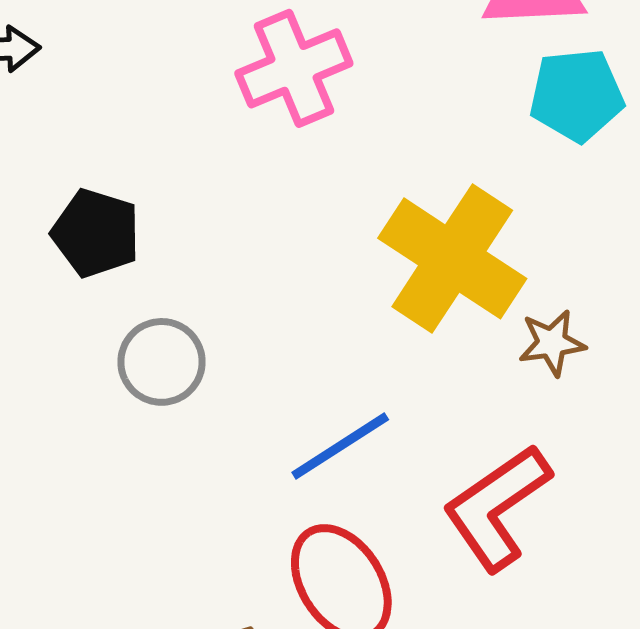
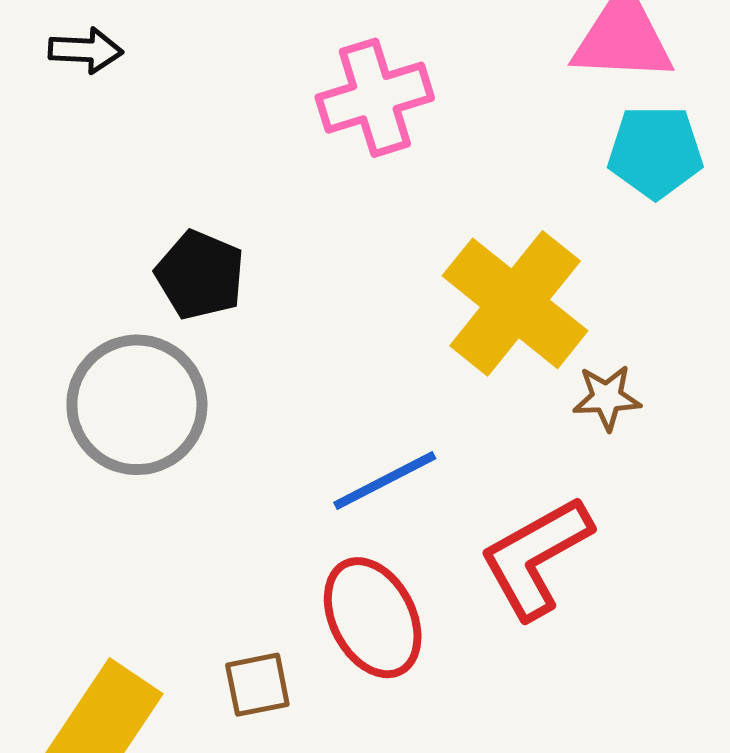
black pentagon: (96, 233) -> (200, 275), moved
gray circle: (161, 362) -> (137, 405), moved, size x1.6

